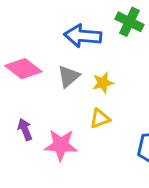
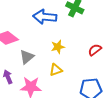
gray triangle: (69, 76) -> (27, 57), moved

